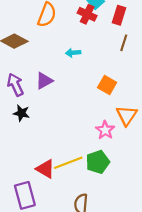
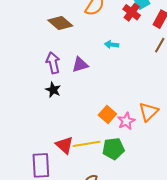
orange square: (107, 85) -> (107, 114), moved

